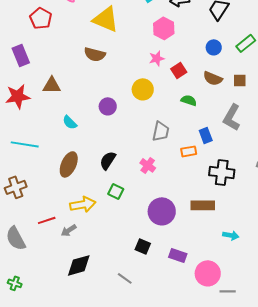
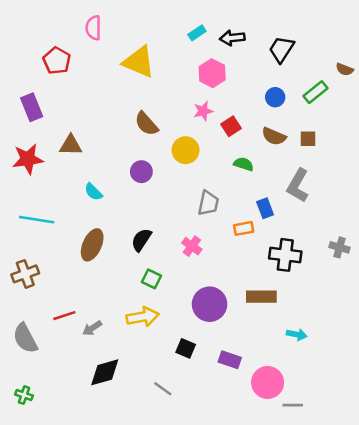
brown semicircle: (95, 54) -> (146, 124), moved, turned 35
yellow arrow: (83, 204) -> (143, 317), moved

